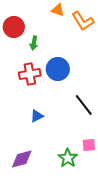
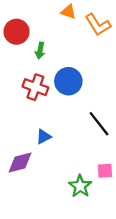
red cross: (30, 74) -> (35, 87), turned 30
purple diamond: (22, 159) -> (20, 163), moved

